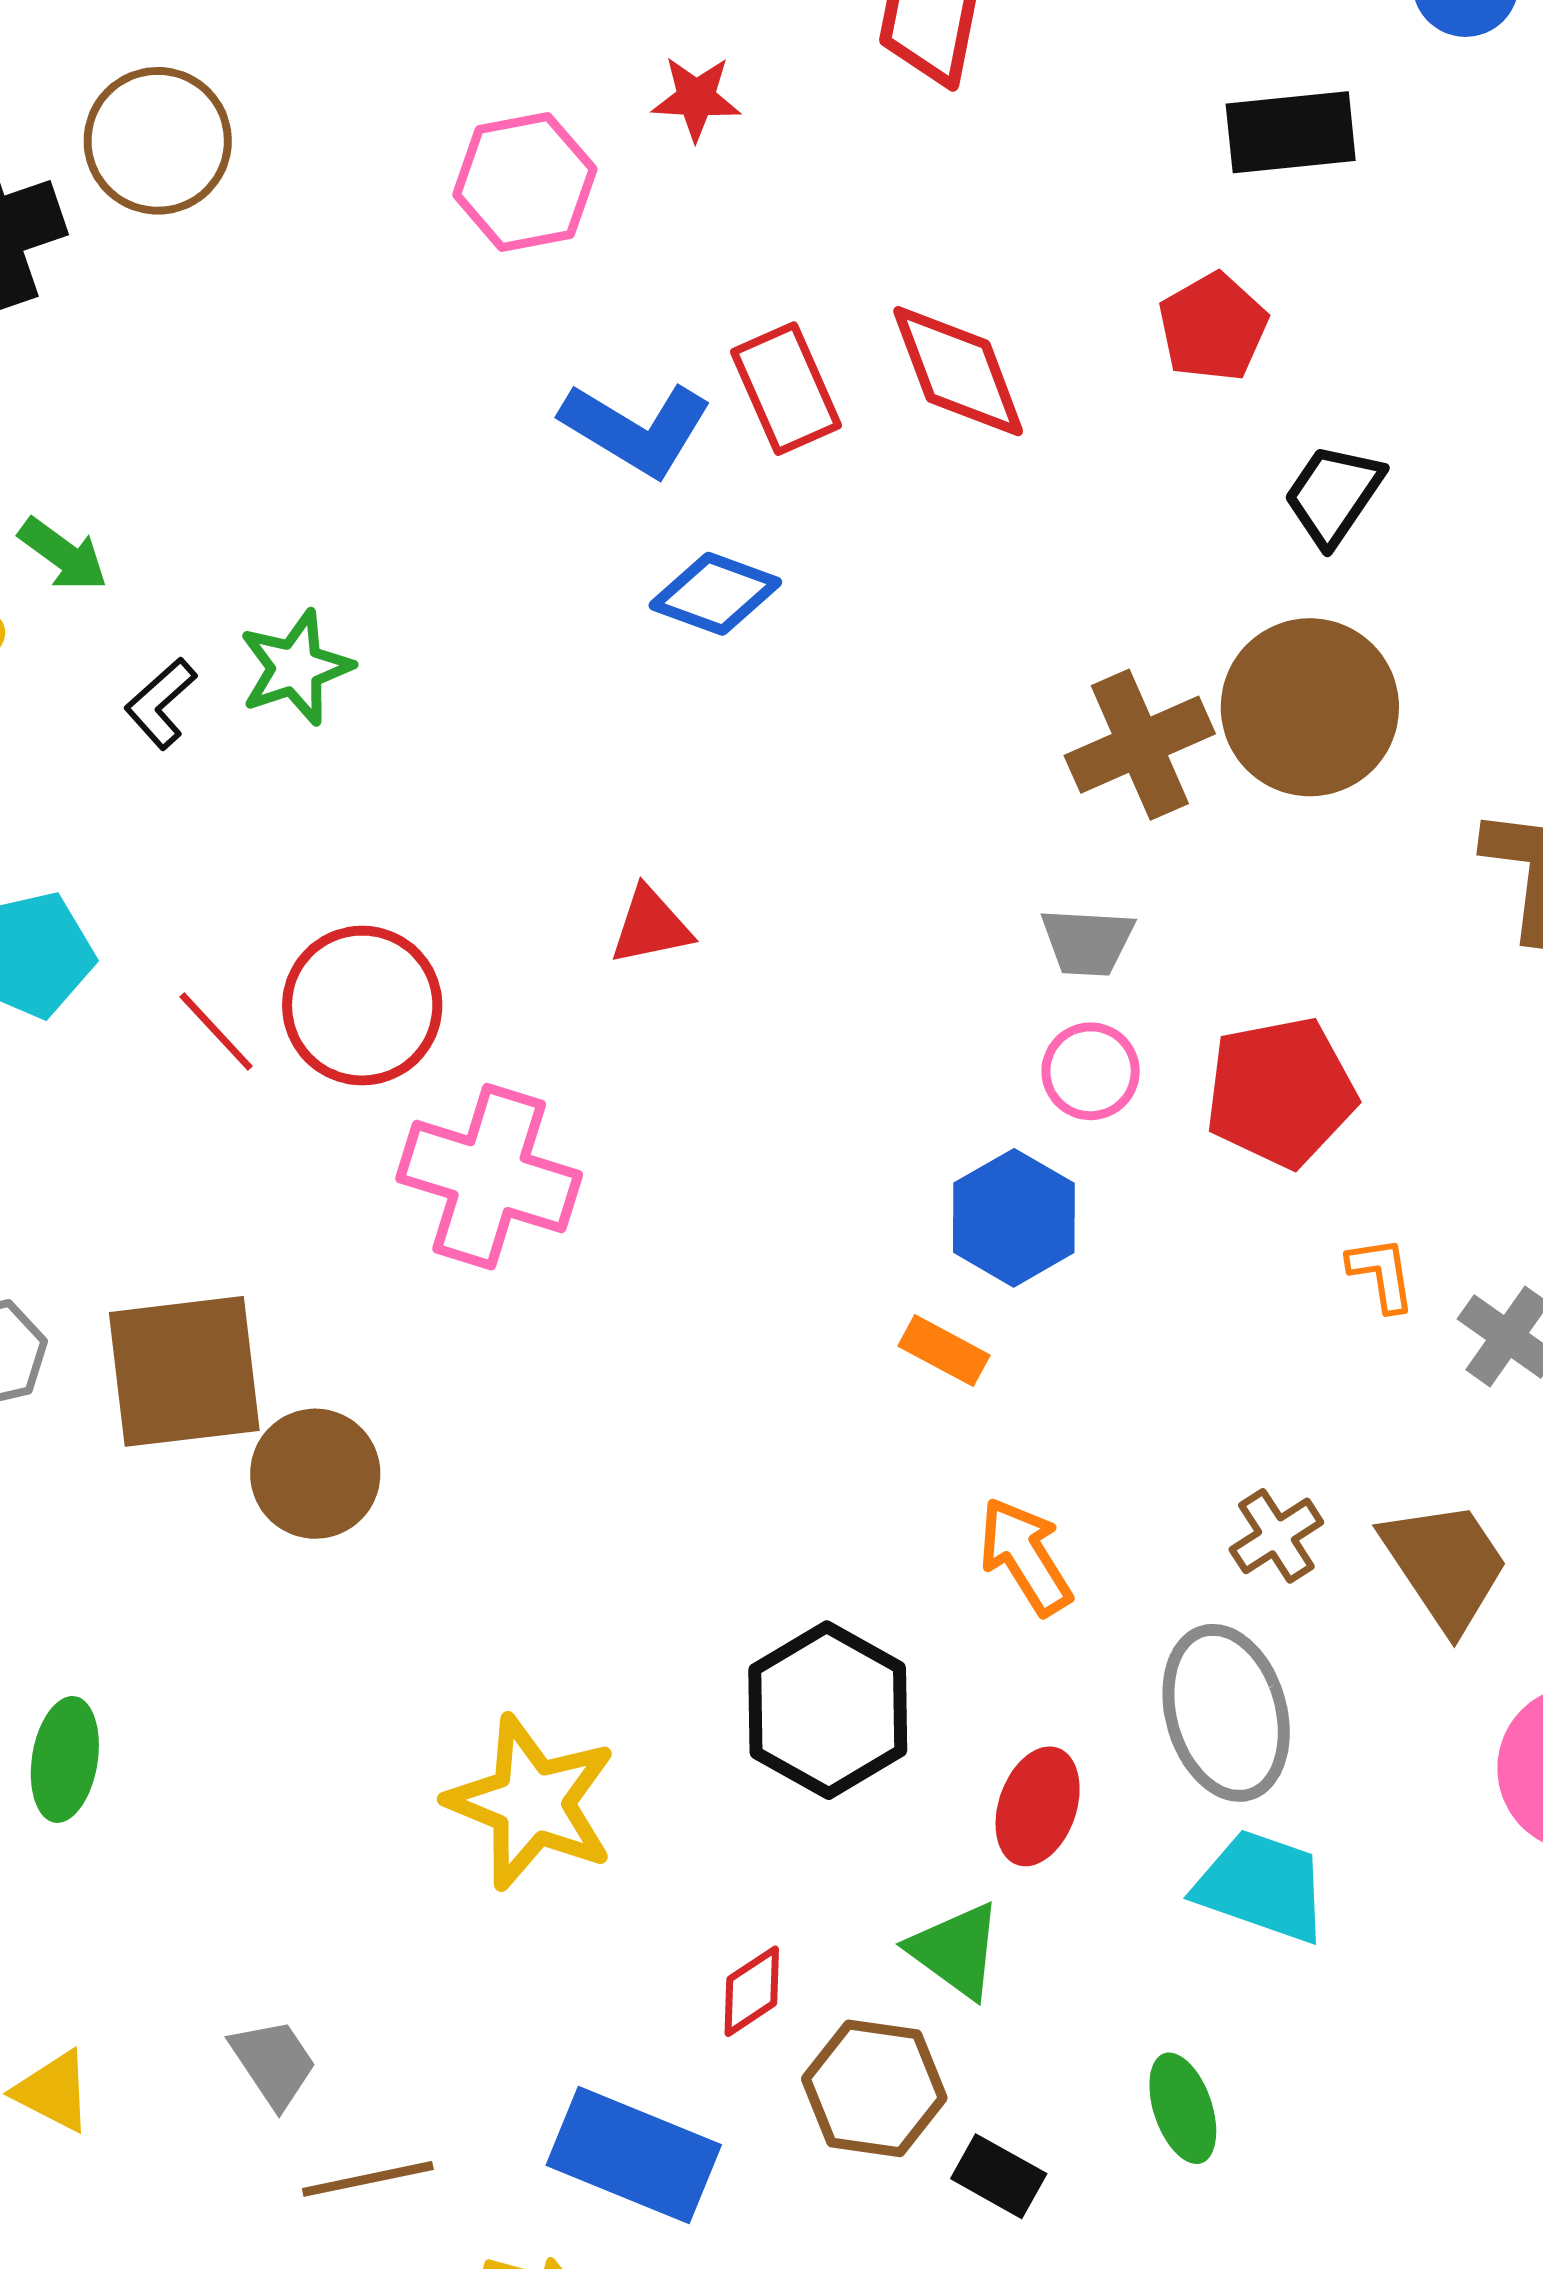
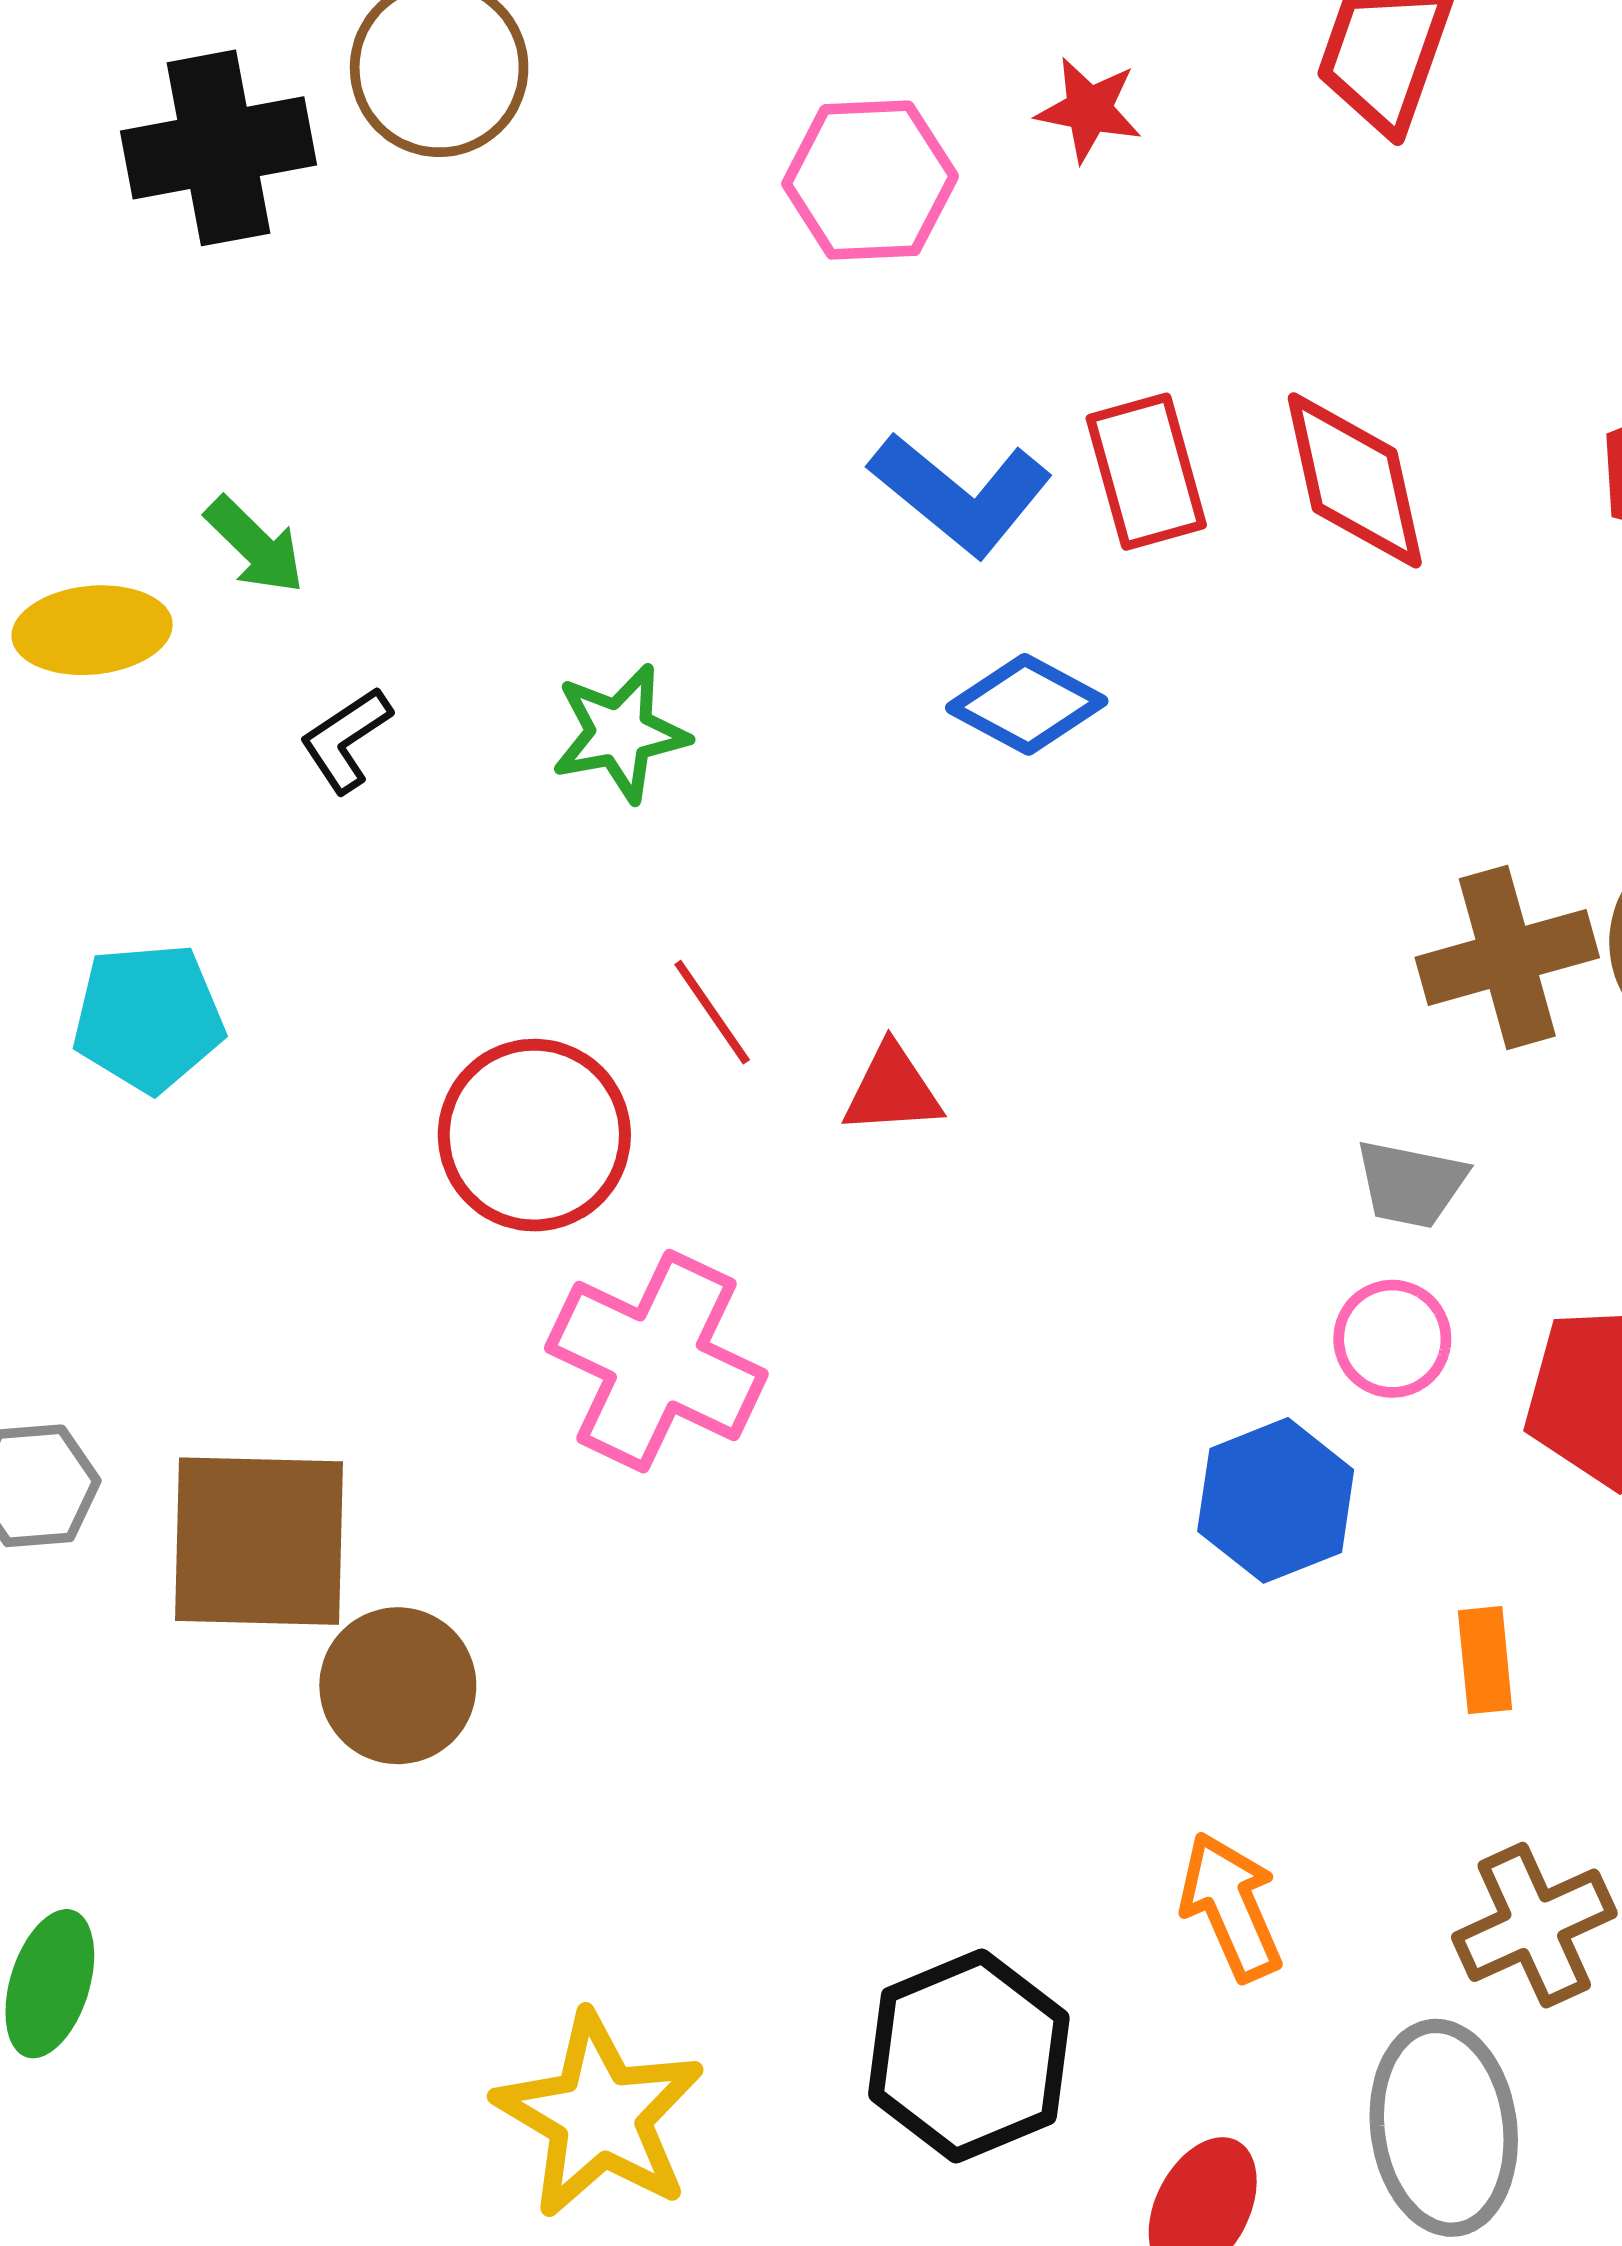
green star: (296, 668) -> (620, 733), moved
red line: (216, 1031) -> (712, 1012), moved
orange rectangle: (944, 1351) -> (1485, 1660), moved, turned 48
brown cross: (1276, 1536) -> (1534, 1925), size x1.4

